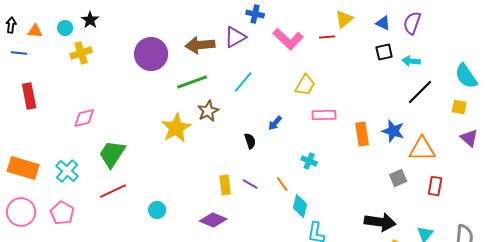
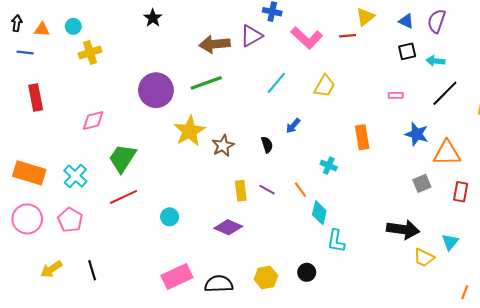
black star: (90, 20) -> (153, 18), moved
purple circle: (151, 54) -> (156, 90), moved
cyan line: (243, 82) -> (276, 83), moved
brown star: (208, 111) -> (223, 146), moved
pink rectangle: (324, 115) -> (396, 95), moved, size x0.6
orange rectangle: (362, 134) -> (362, 137), moved

